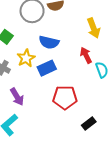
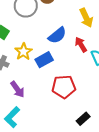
blue semicircle: (49, 42) -> (57, 35), moved, turned -48
black rectangle: (89, 124) -> (83, 119), moved

